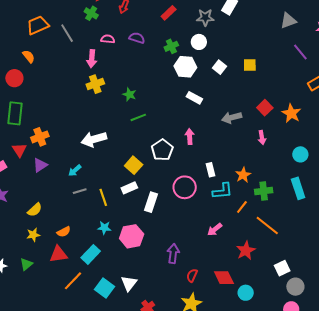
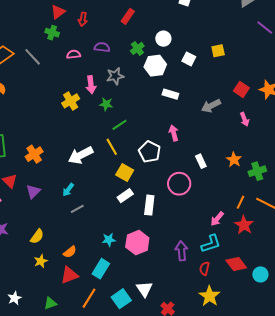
gray star: (205, 17) -> (115, 76), moved
pink arrow: (92, 59) -> (91, 85), moved
orange cross: (40, 137) -> (34, 154), moved
cyan L-shape: (222, 191) -> (211, 244), moved
yellow line: (103, 197) -> (112, 147), moved
orange line: (242, 207) -> (241, 202), moved
red star: (246, 251) -> (244, 225), moved
green triangle: (26, 264) -> (50, 303), moved, turned 32
cyan square: (104, 288) -> (121, 299), turned 30

